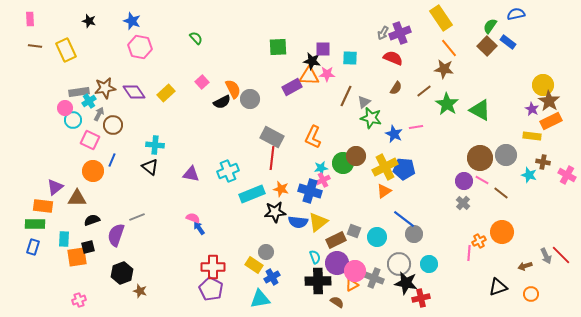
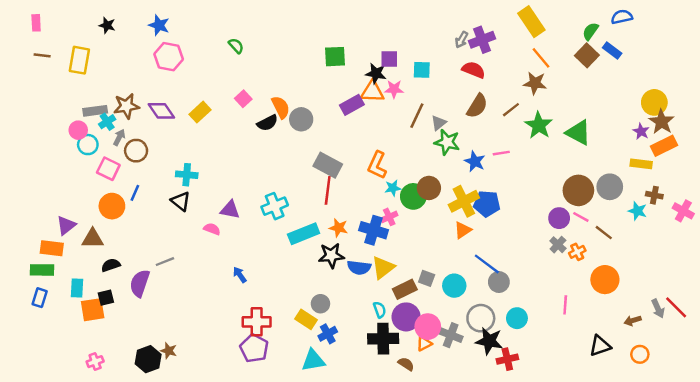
yellow rectangle: (66, 50) -> (79, 60), turned 35
brown semicircle: (396, 88) -> (477, 106), size x1.5
cyan star: (321, 168) -> (393, 188), moved
pink semicircle: (193, 218) -> (212, 229), moved
orange cross: (479, 241) -> (577, 252), moved
black hexagon: (122, 273) -> (148, 359), moved

